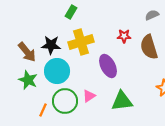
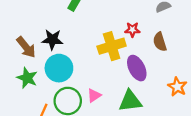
yellow cross: (81, 42) -> (112, 46), moved
brown semicircle: (149, 47) -> (160, 42), size x0.7
purple ellipse: (108, 66) -> (137, 68), moved

